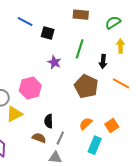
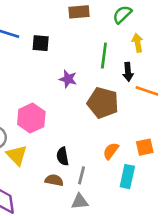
green line: (80, 49) -> (104, 56), moved
purple star: (54, 62) -> (68, 79), moved
black arrow: (103, 62) -> (128, 72), moved
yellow triangle: (14, 114) -> (17, 155), turned -36
orange square: (112, 125) -> (145, 147), turned 32

